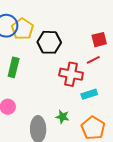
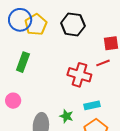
black hexagon: (49, 42) -> (73, 24), moved
cyan rectangle: (89, 94) -> (92, 105), moved

